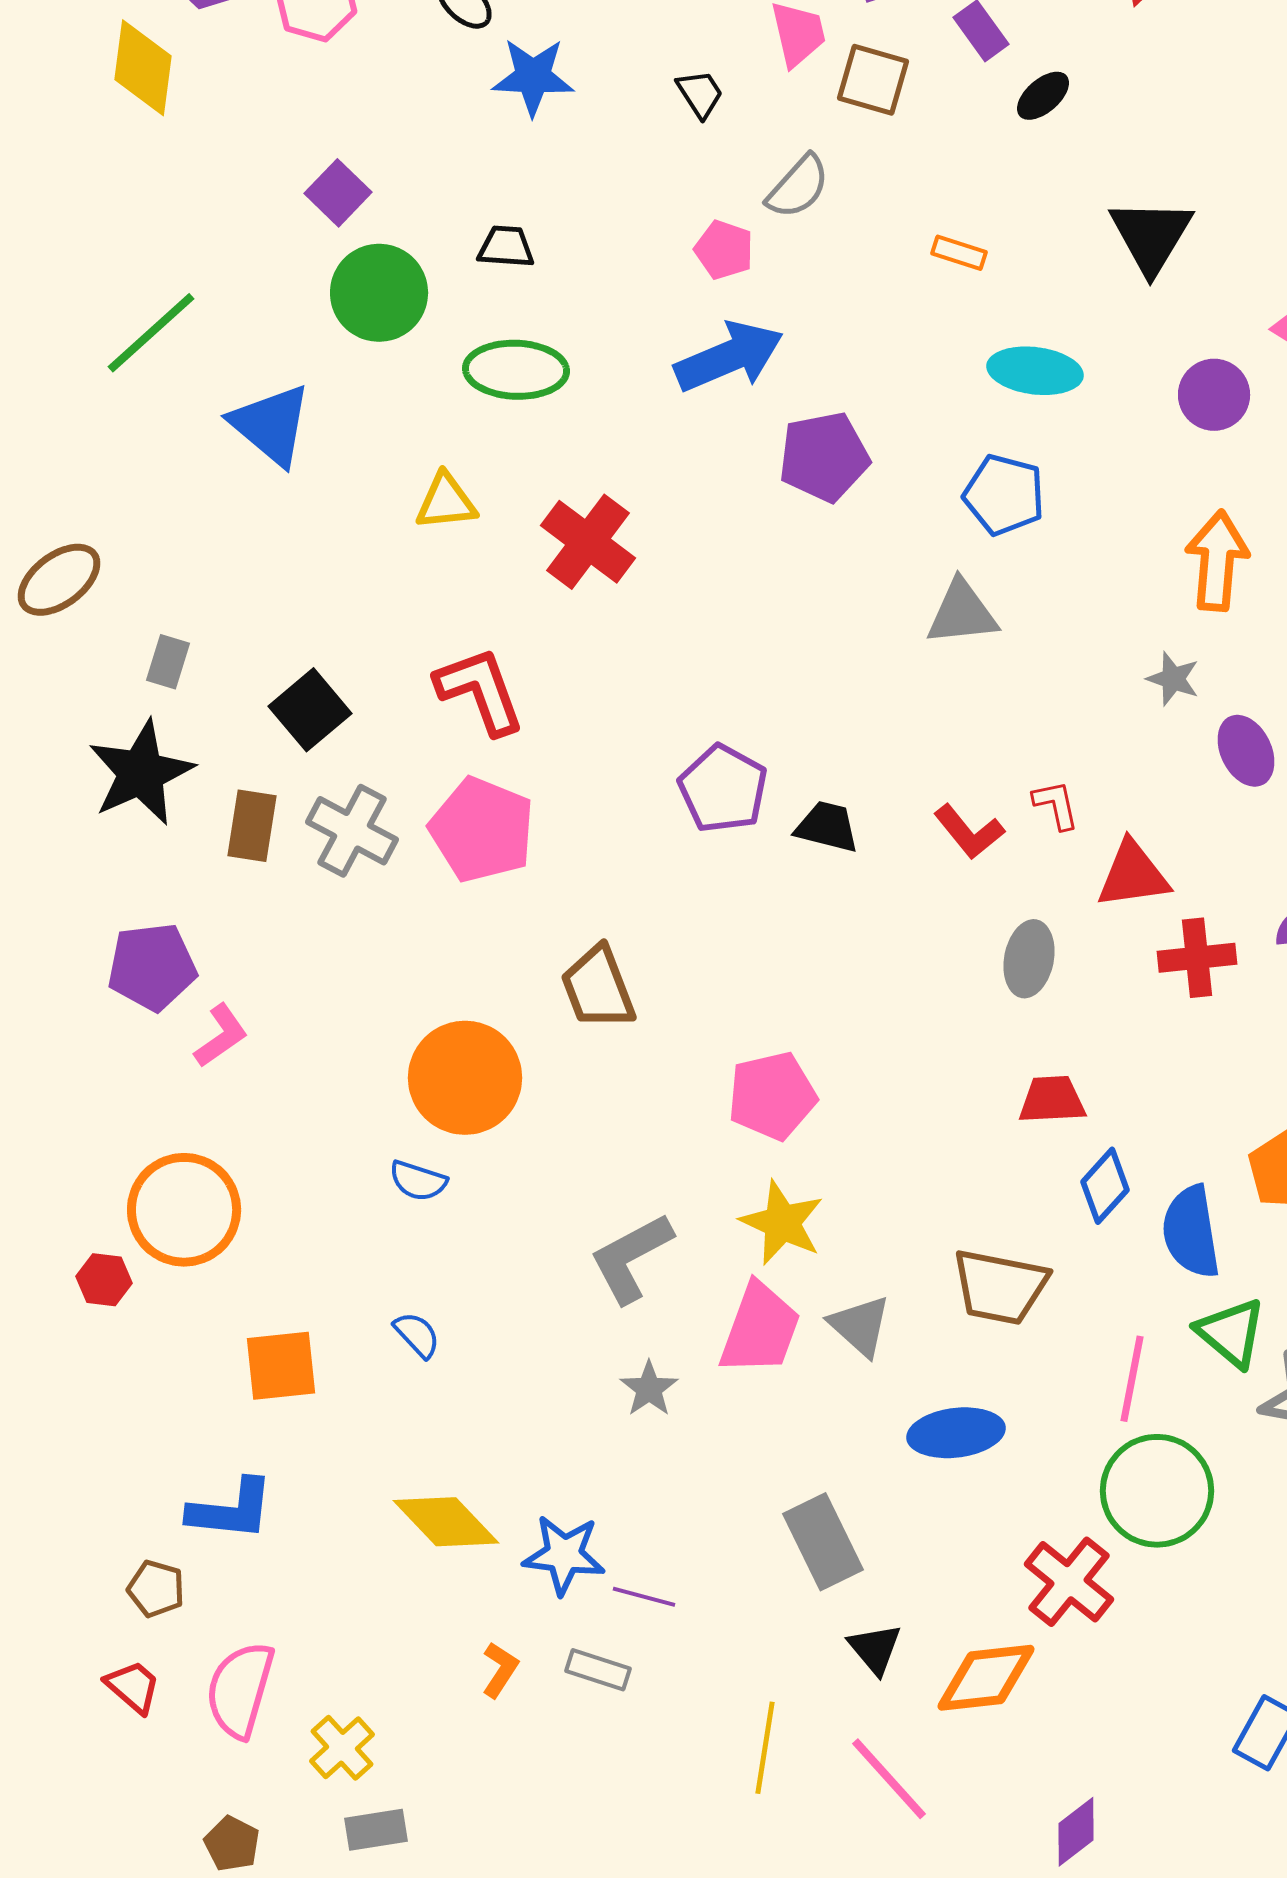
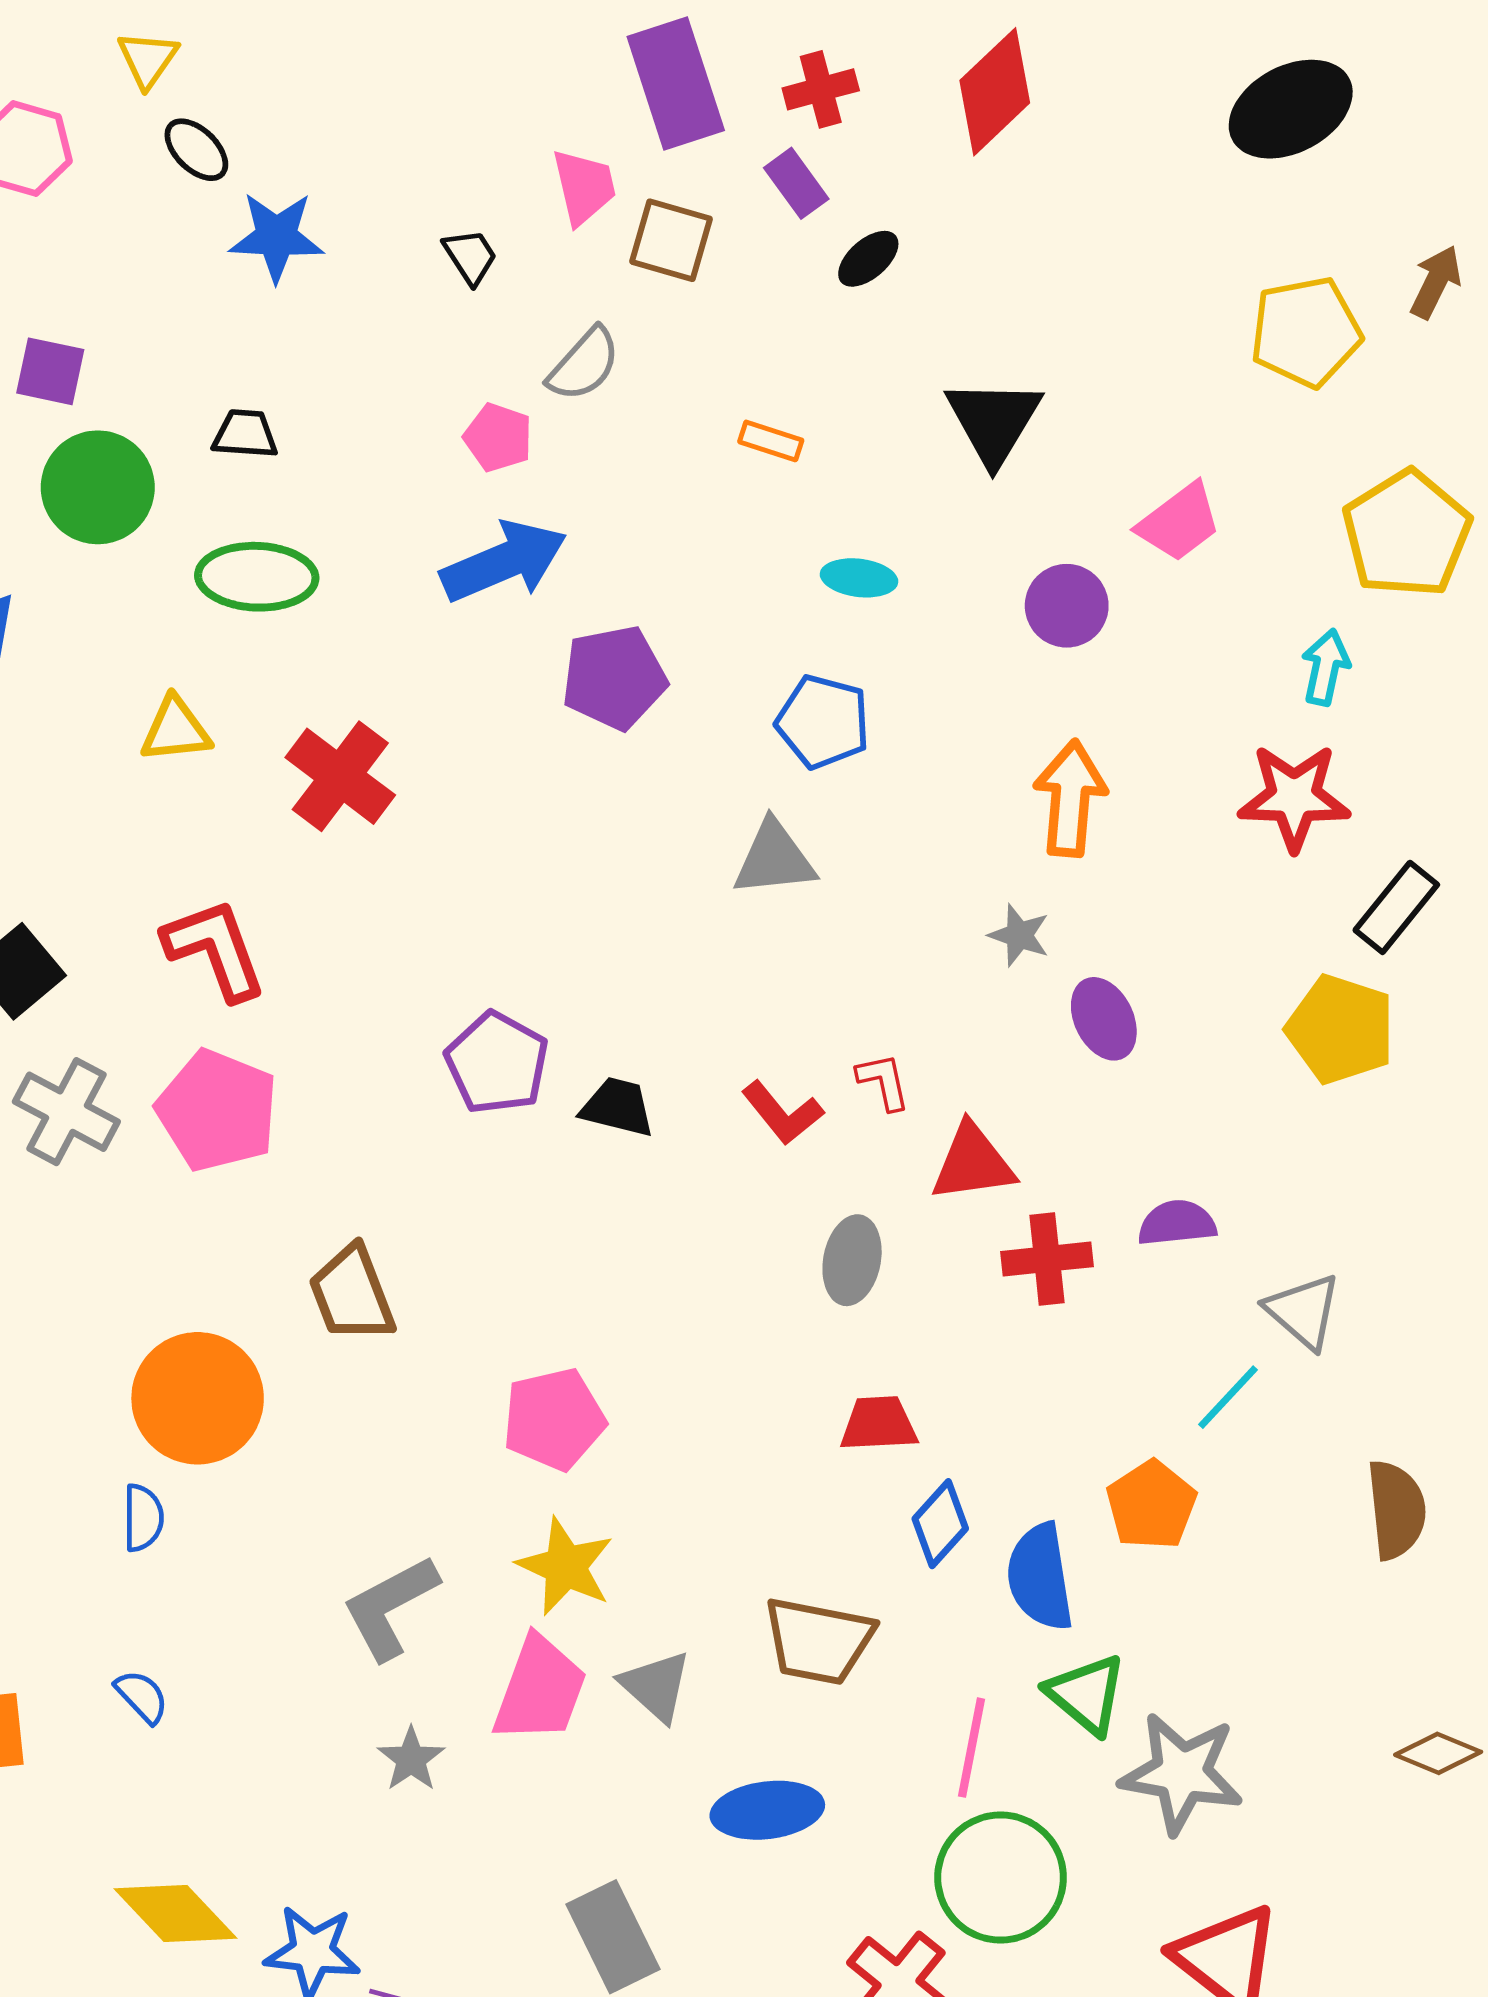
purple square: (338, 193) -> (50, 371), turned -32
cyan ellipse: (1035, 371) -> (859, 578), size x0.7
blue semicircle: (418, 1181) -> (143, 1518), turned -108

